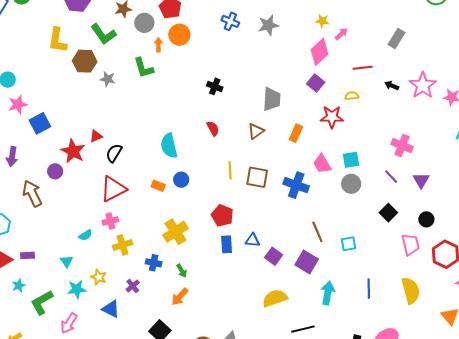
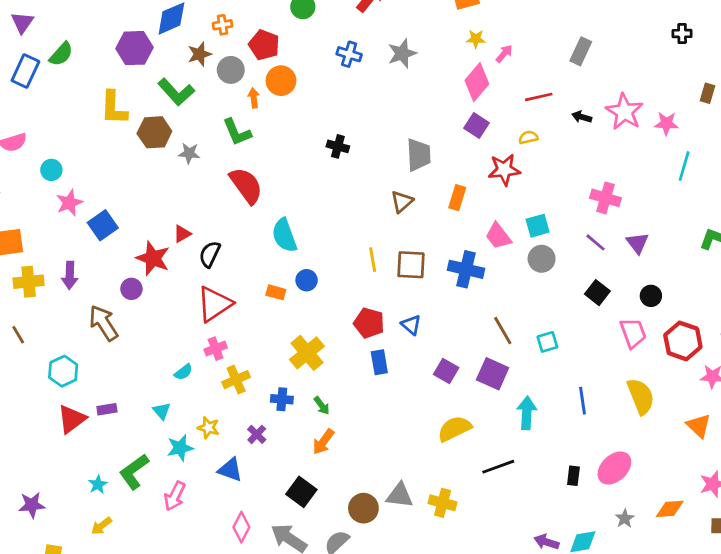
red semicircle: (213, 128) -> (246, 185), moved, size x1.8
blue triangle: (252, 240) -> (411, 325), moved, turned 42
cyan star: (19, 286) -> (98, 484), moved

